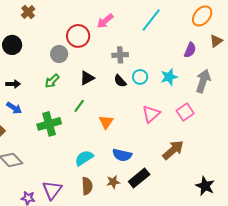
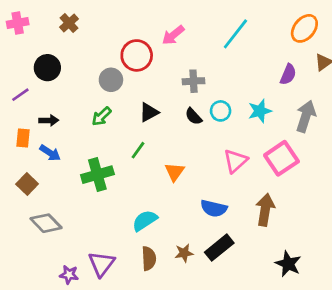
pink square: (185, 112) -> (281, 158), size x1.4
brown arrow: (173, 150) -> (265, 210), turned -40
blue semicircle: (122, 155) -> (214, 208), moved
black star: (205, 186) -> (288, 264), moved

